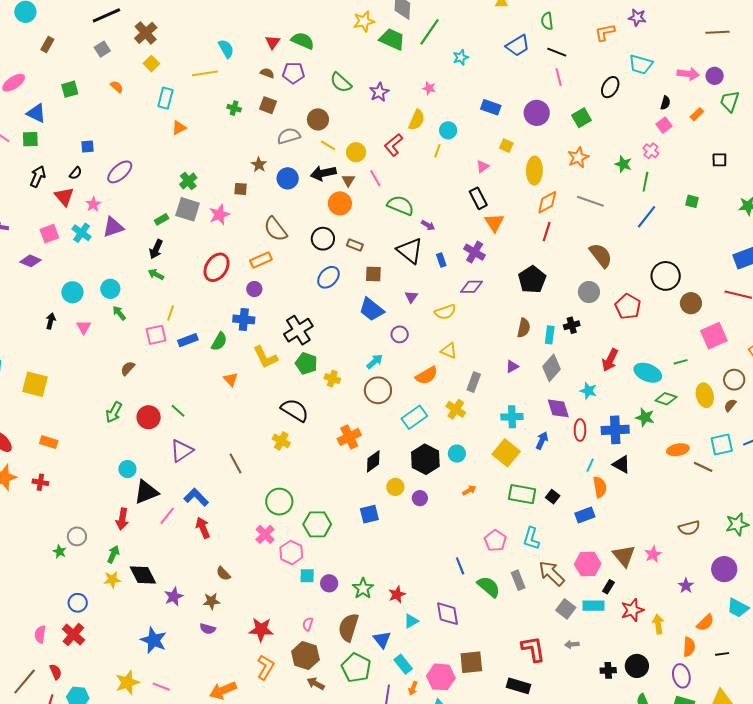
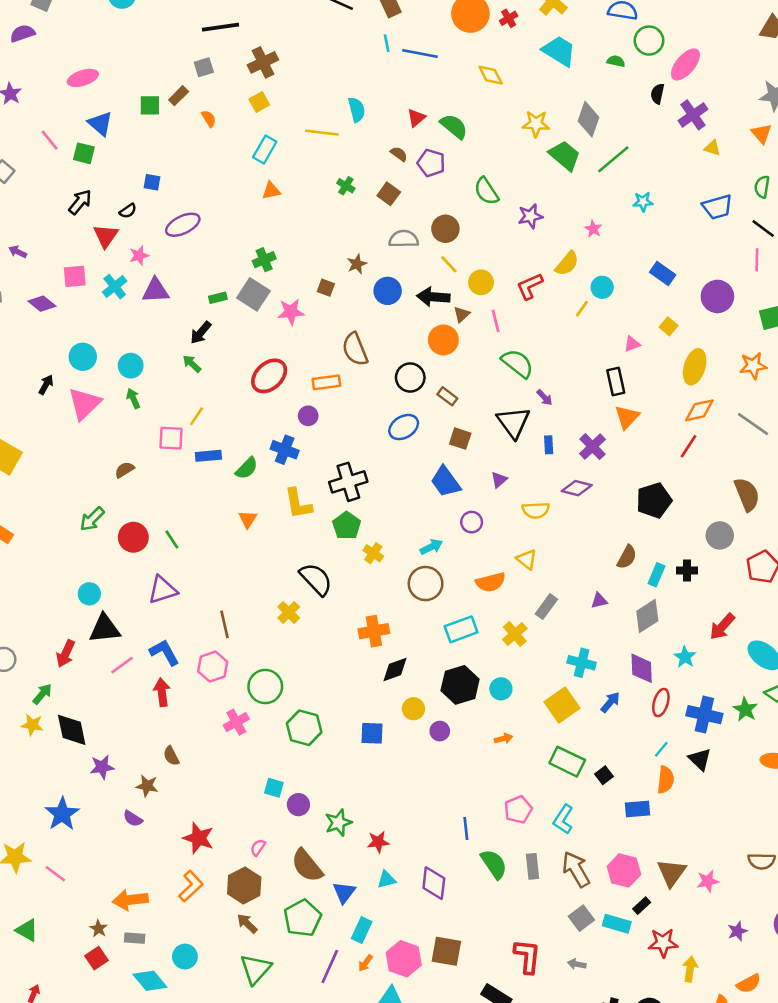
brown rectangle: (47, 44) -> (179, 96), moved
pink triangle: (84, 327) -> (84, 404), size x1.8
pink hexagon: (291, 553) -> (213, 667), moved
brown semicircle: (348, 627) -> (307, 866), turned -72
cyan rectangle: (403, 664) -> (362, 930), turned 48

